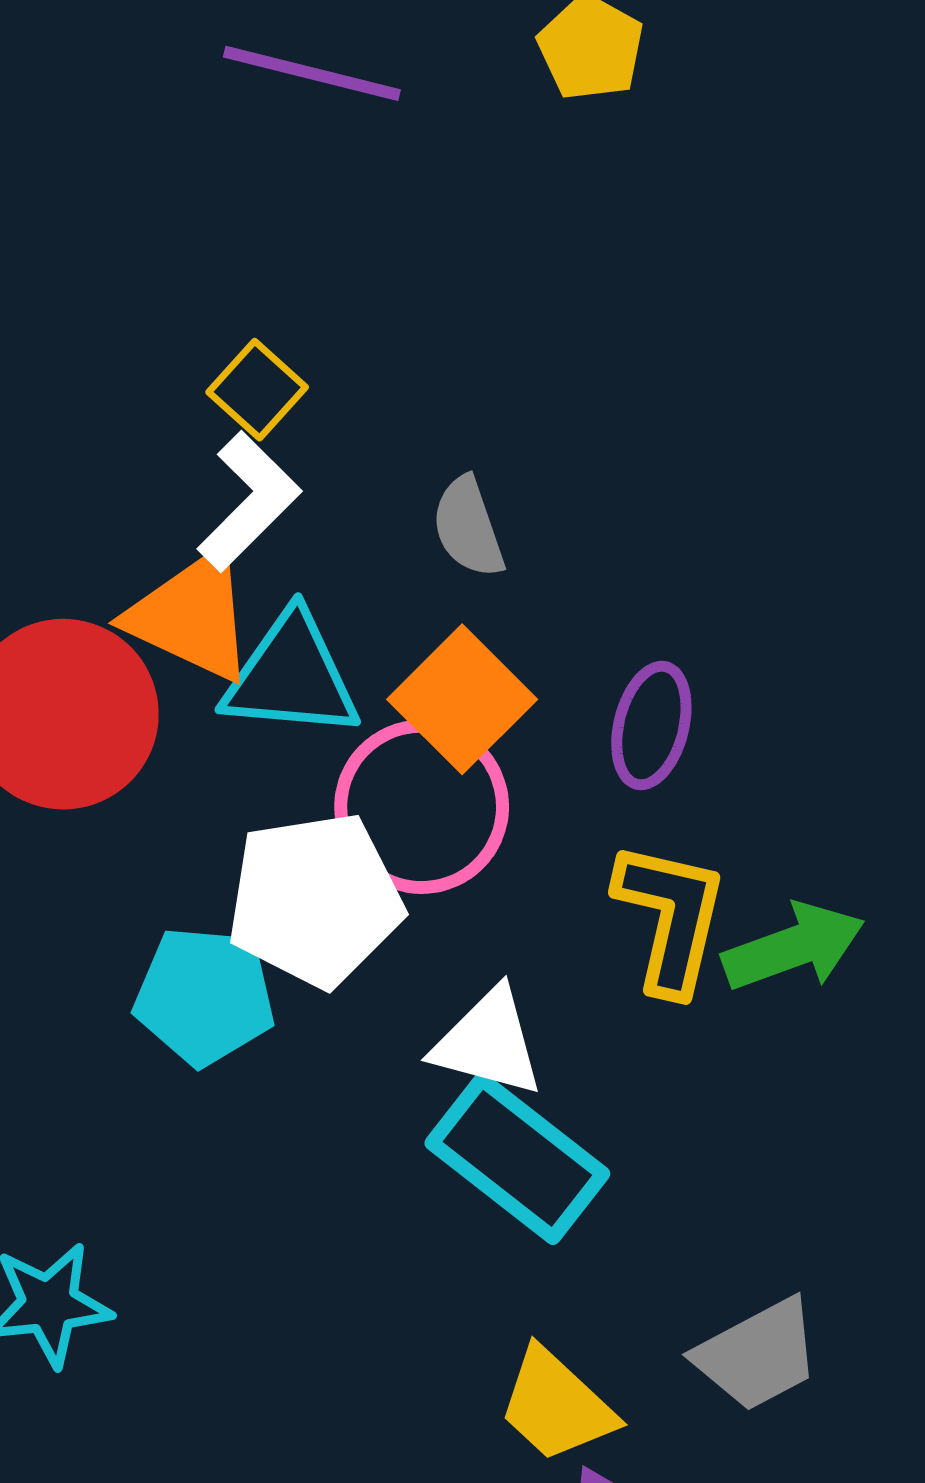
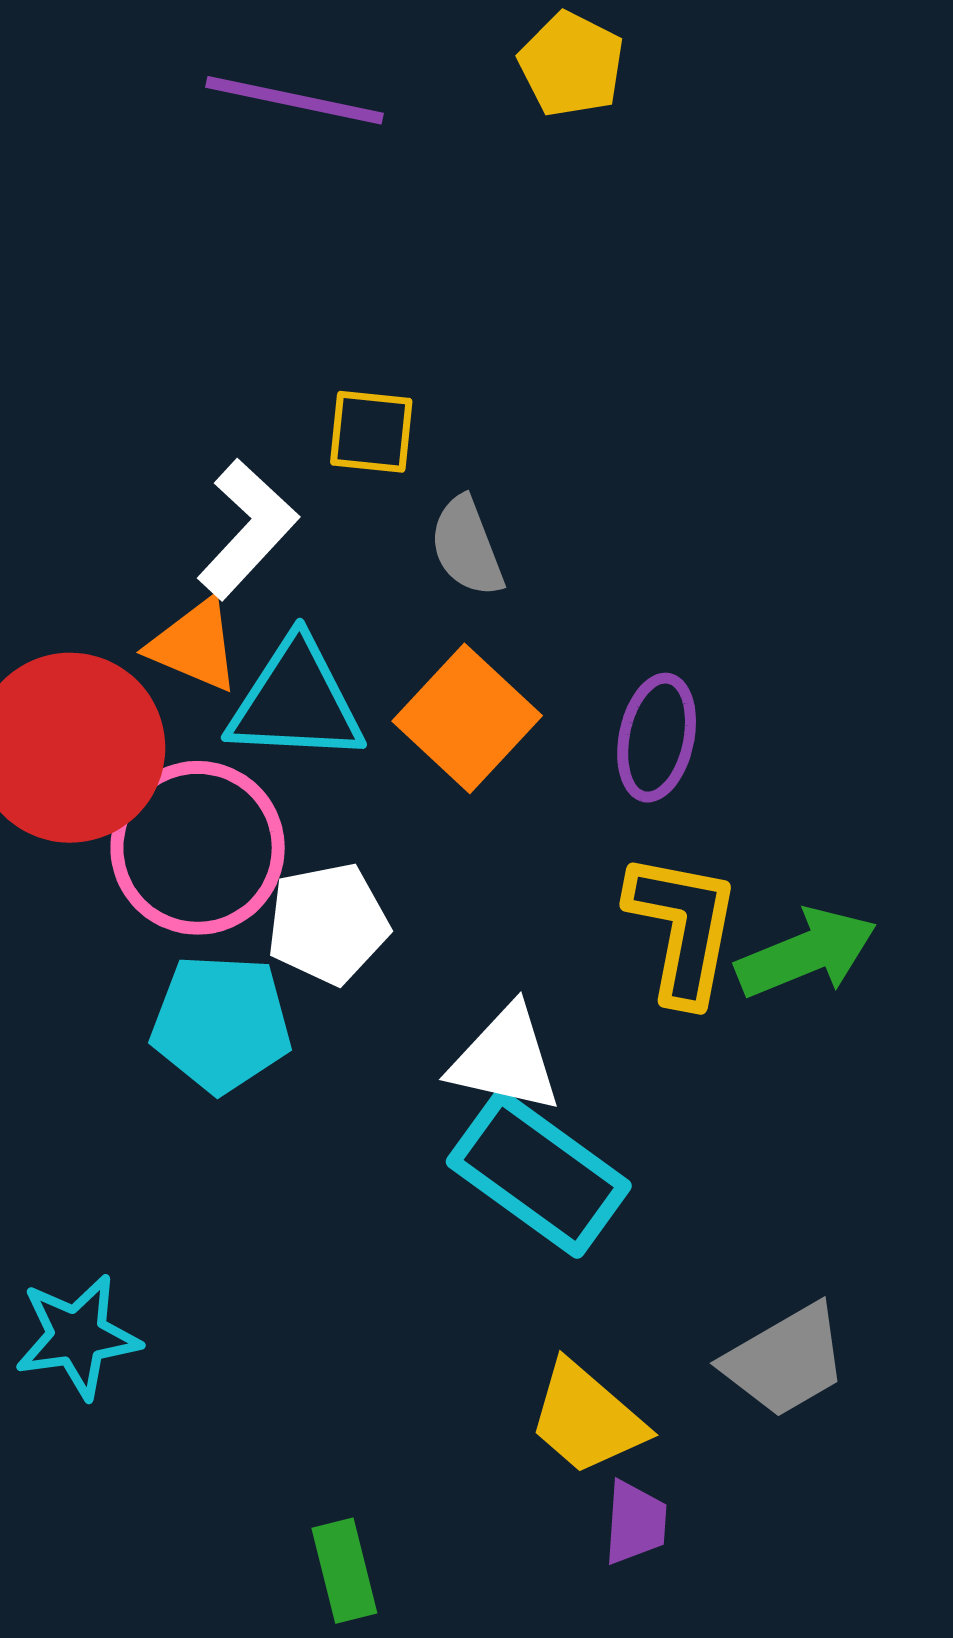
yellow square: (257, 390) -> (371, 432), moved, turned -34
orange triangle: (192, 616) -> (195, 645), size x0.7
pink circle: (422, 807) -> (198, 848), moved
white pentagon: (315, 900) -> (328, 924), size x0.7

